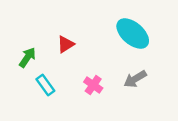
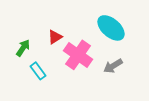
pink cross: (93, 85) -> (78, 55), moved, size x1.8

